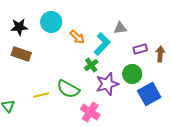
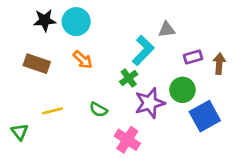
black star: (19, 27) -> (45, 20), moved
orange arrow: (77, 37) -> (83, 60), moved
green semicircle: (68, 89) -> (98, 110), size x0.6
yellow line: (41, 95) -> (53, 111), moved

